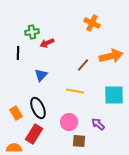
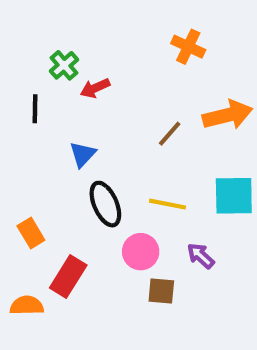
green cross: (32, 32) -> (64, 65), turned -32
yellow line: (75, 91) -> (168, 204), moved
black ellipse: (38, 108) -> (105, 204), moved

